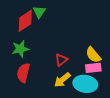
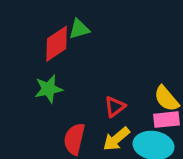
green triangle: (39, 12) -> (79, 29), turned 40
red semicircle: (23, 73) -> (74, 139), moved

